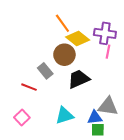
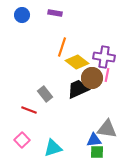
orange line: (62, 23) -> (62, 47), turned 54
brown circle: (64, 55) -> (92, 78), moved
black trapezoid: (79, 79) -> (78, 89), moved
cyan triangle: (64, 115) -> (53, 148), moved

